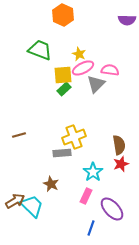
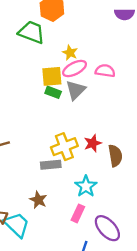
green trapezoid: (40, 50) -> (32, 32), moved
gray triangle: (96, 84) -> (76, 90), moved
green rectangle: (64, 89) -> (53, 92), turned 64
red star: (121, 164) -> (93, 143), moved

